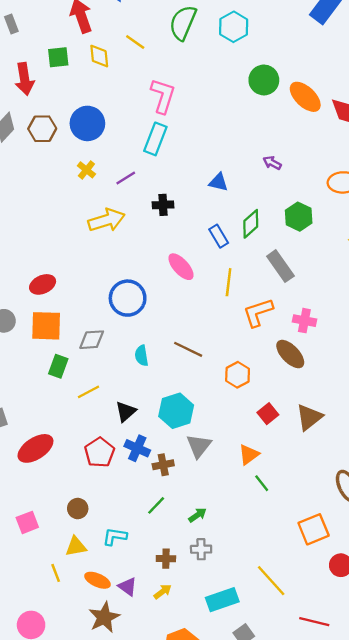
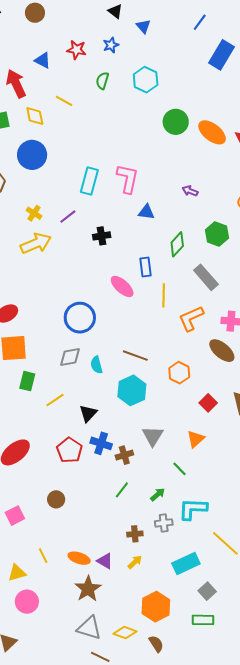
green semicircle: (183, 23) -> (102, 81), size x0.6
pink L-shape: (163, 96) -> (128, 179), moved
blue circle: (87, 123) -> (32, 155), moved
yellow arrow: (106, 220) -> (36, 243), moved
blue rectangle: (219, 236) -> (146, 267), moved, turned 30
gray diamond: (92, 340) -> (70, 357), moved
cyan hexagon: (176, 411) -> (132, 390), moved
green line: (262, 483) -> (180, 469), moved
cyan L-shape: (115, 537) -> (193, 509), moved, size x1.4
yellow triangle: (76, 547) -> (17, 573), moved

